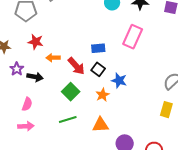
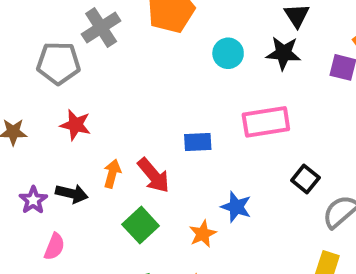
pink rectangle: (133, 37) -> (266, 122), turned 55
orange arrow: (53, 58) -> (112, 174), moved, turned 104
purple star: (17, 69) -> (33, 200), moved
black square: (98, 69) -> (305, 179), moved

